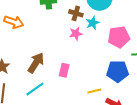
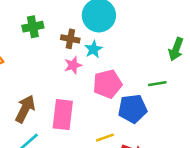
pink pentagon: (119, 37) -> (107, 84), moved
pink rectangle: (64, 70) -> (63, 115), size x1.6

